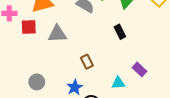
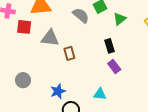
brown rectangle: (87, 62) -> (69, 53), moved
purple rectangle: (140, 69) -> (114, 67), moved

